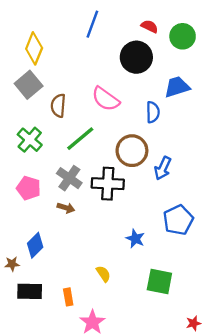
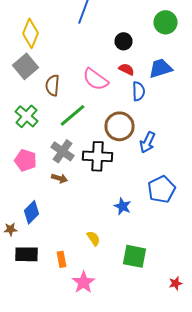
red semicircle: (150, 26) -> (126, 69), moved
black circle: (136, 57) -> (124, 41), size x0.6
green square: (159, 281) -> (134, 256), moved

